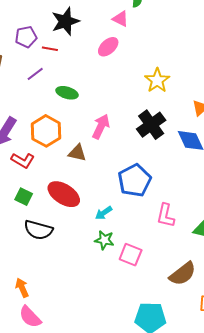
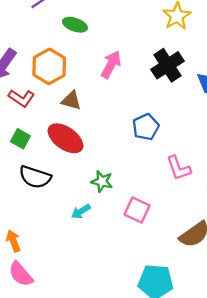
brown triangle: (77, 153) -> (71, 101), moved
blue pentagon: (135, 180) -> (146, 127), size x0.7
cyan arrow: (104, 213) -> (81, 211), moved
pink L-shape: (166, 216) -> (179, 168), turned -35
green star: (104, 240) -> (102, 181), moved

